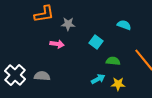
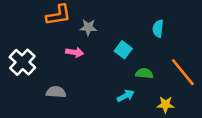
cyan semicircle: (124, 25) -> (158, 29), turned -104
white cross: (15, 75) -> (22, 62), moved
yellow star: (118, 84) -> (165, 104), moved

